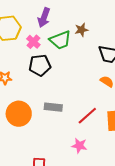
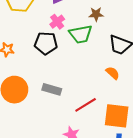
green trapezoid: (60, 40) -> (81, 34), moved
pink cross: (33, 42) -> (57, 22), moved

